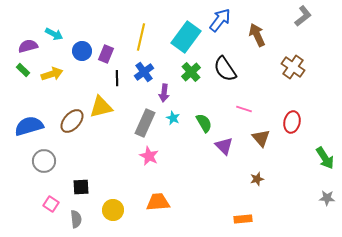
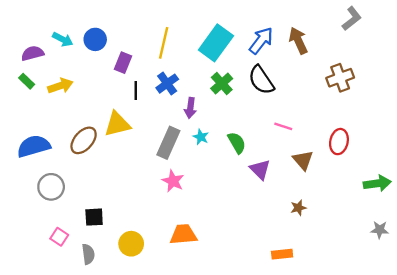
blue arrow: (220, 20) -> (261, 41), moved
blue circle: (82, 51) -> (95, 39), moved
brown cross: (293, 67) -> (340, 78), turned 35
green arrow: (325, 158) -> (377, 183), turned -65

